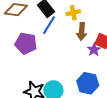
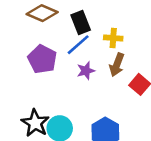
purple star: (94, 50) -> (86, 71), moved

